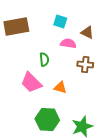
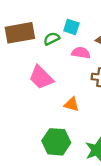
green semicircle: (44, 59) -> (52, 39), moved, turned -112
pink trapezoid: (31, 82) -> (41, 77), moved

